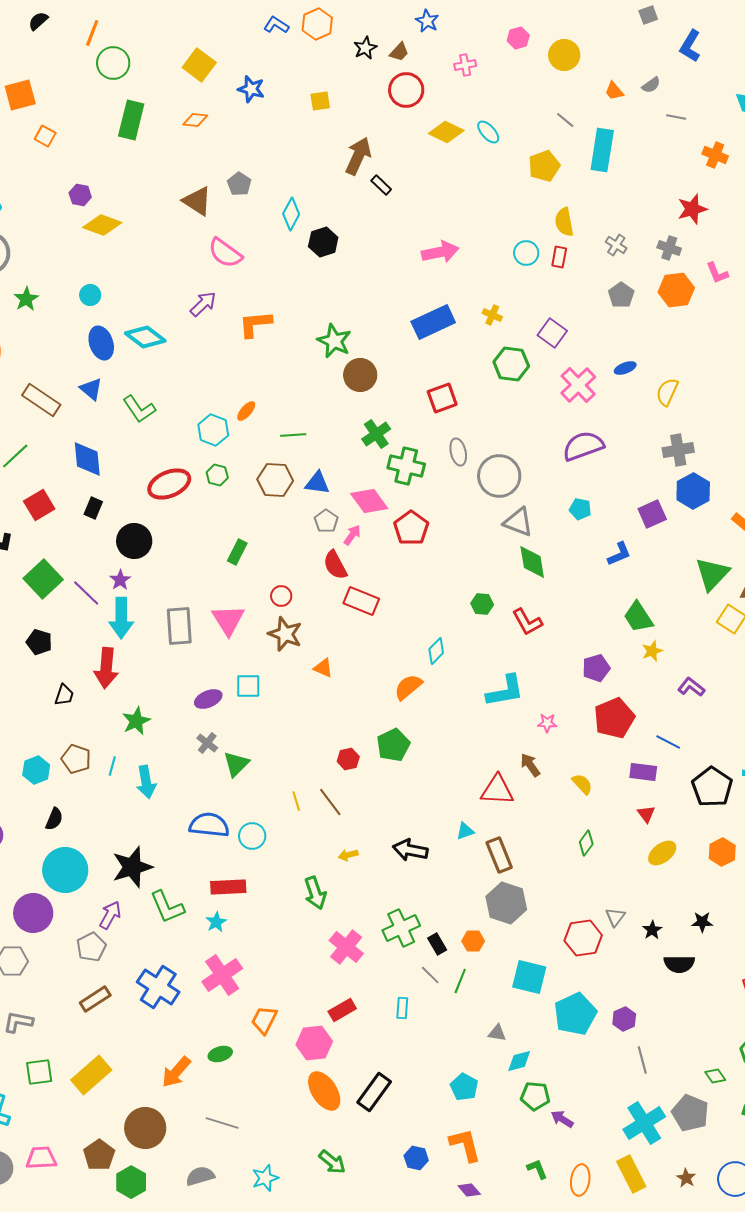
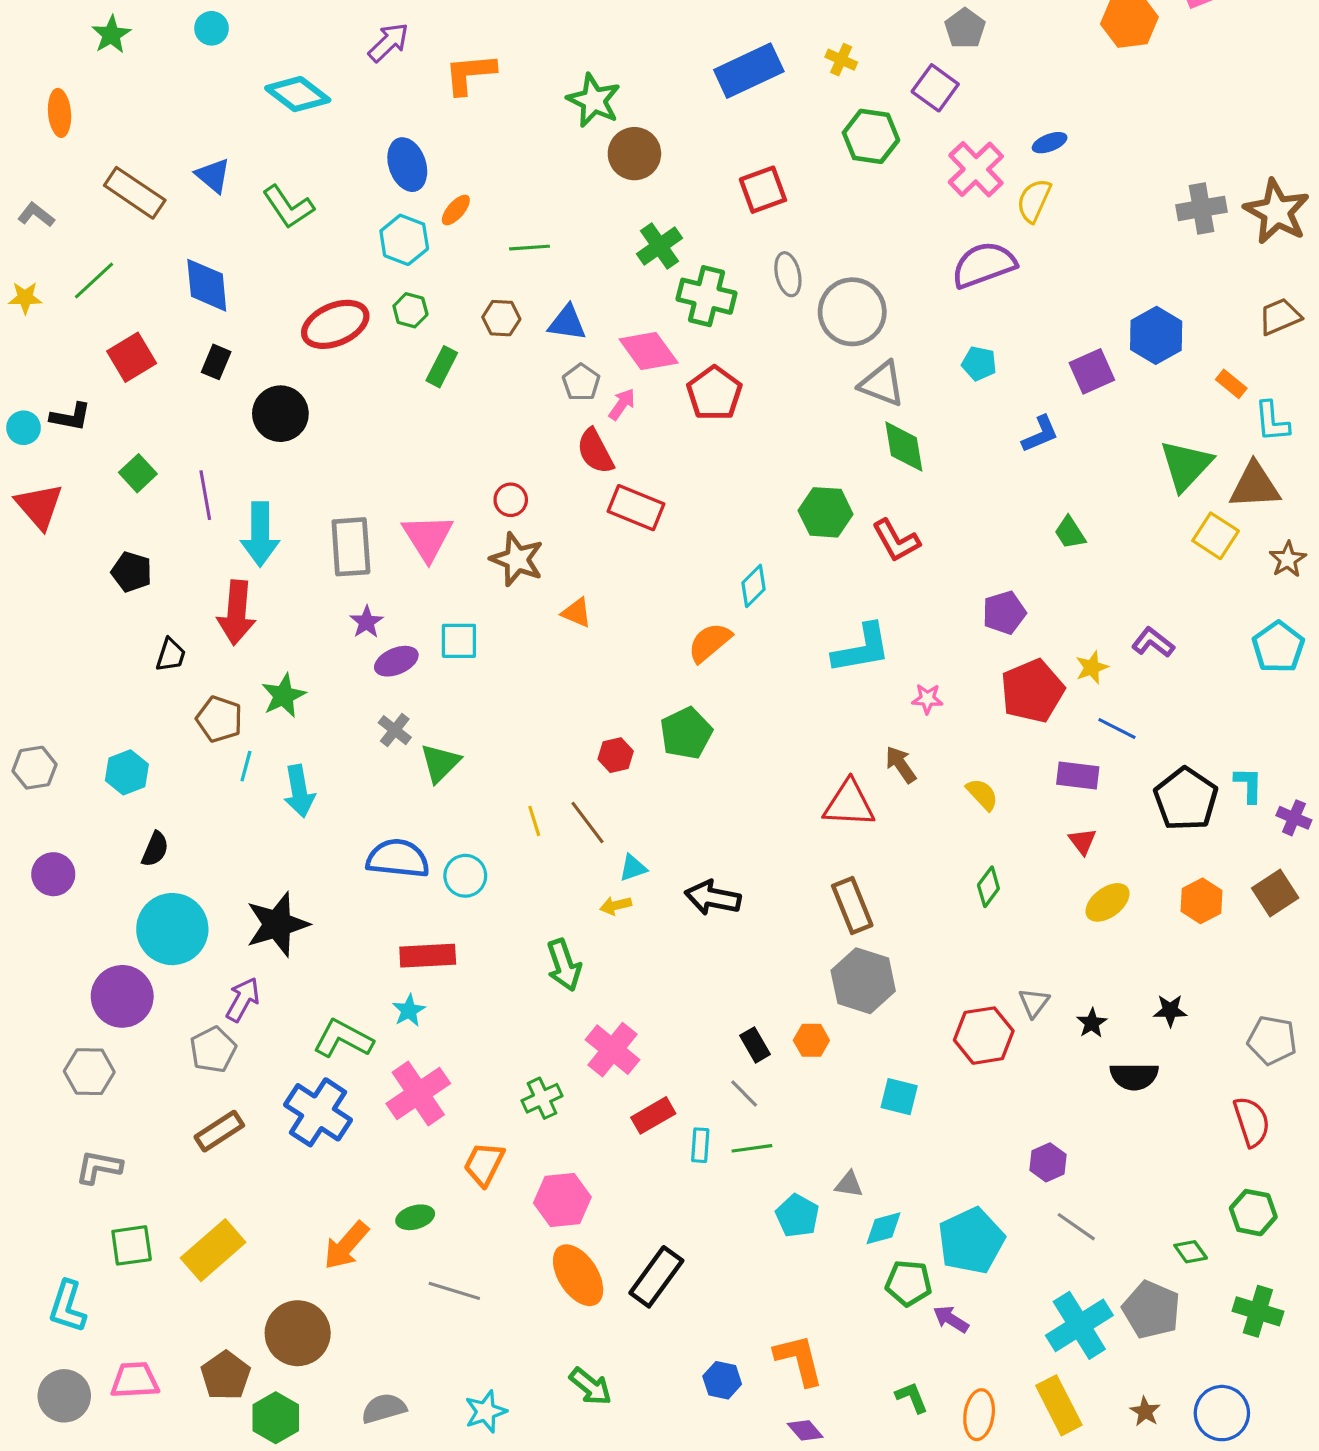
gray pentagon: (621, 295) -> (965, 28), moved
blue ellipse: (101, 343) -> (407, 165), moved
yellow semicircle: (667, 392) -> (1034, 201), moved
gray cross: (678, 450) -> (1202, 208), moved
brown hexagon: (275, 480) -> (501, 318), size x0.7
green rectangle: (237, 552) -> (442, 367), moved
green square: (43, 579) -> (138, 473), size x0.6
purple star: (120, 580) -> (367, 622), moved
purple line: (86, 593) -> (205, 495), turned 36
green hexagon: (482, 604) -> (826, 512), size x1.5
green trapezoid: (638, 617) -> (1070, 533), size x0.7
yellow star: (652, 651) -> (1092, 667), moved
brown pentagon: (76, 759) -> (219, 719), moved
cyan triangle: (465, 831) -> (633, 868), moved
green L-shape: (167, 907) -> (343, 1039), moved, turned 141
green cross: (401, 928) -> (542, 1098), moved, size x0.7
cyan square: (529, 977) -> (899, 1097), size x0.7
green line: (460, 981) -> (752, 1148), moved, turned 60
red rectangle: (342, 1010) -> (653, 1115), moved
cyan pentagon: (575, 1014) -> (971, 1241), moved
gray line: (642, 1060) -> (1076, 1227), turned -40
cyan pentagon: (464, 1087) -> (797, 1216), moved
gray line: (222, 1123) -> (454, 1291), moved

